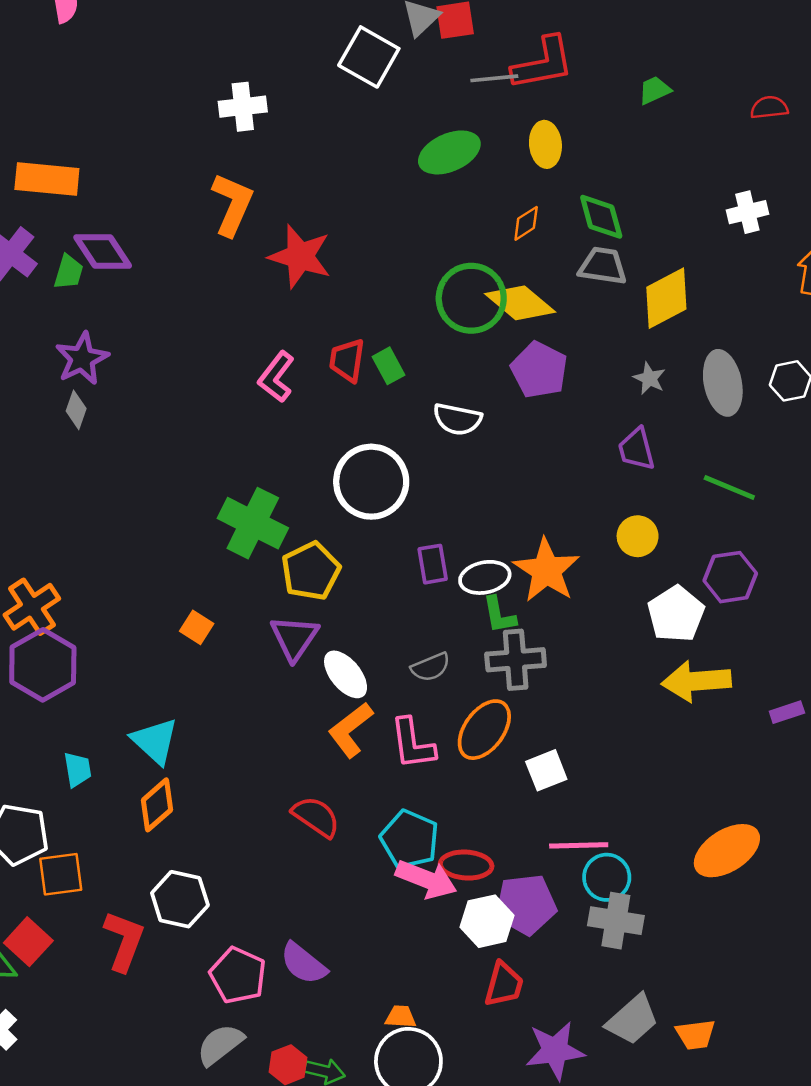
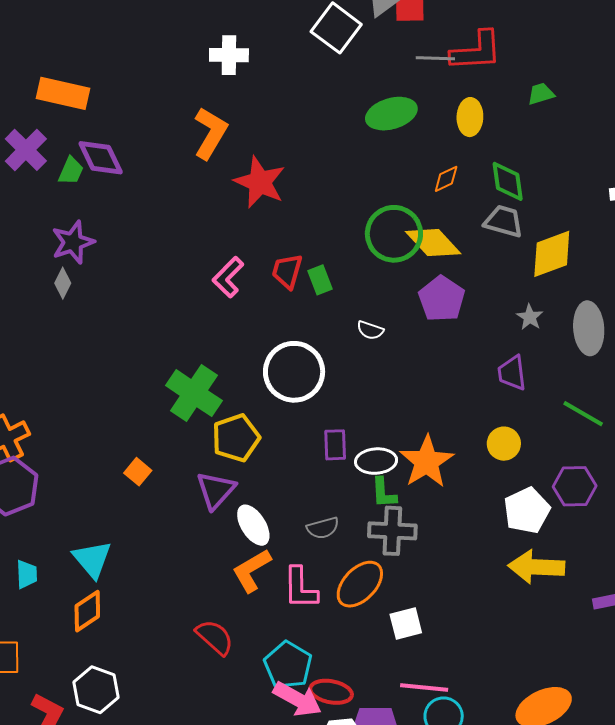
green trapezoid: (655, 90) -> (541, 94), moved
white semicircle: (457, 419) -> (370, 330), size x0.7

